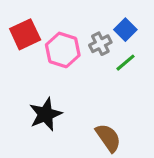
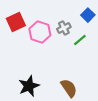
blue square: (125, 30) -> (88, 15), moved
black star: (45, 114) -> (29, 86), moved

